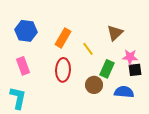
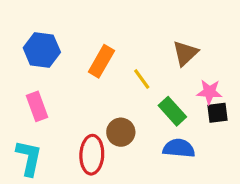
green rectangle: (107, 69) -> (172, 111), turned -66
red ellipse: (63, 70) -> (92, 155), moved
brown circle: (94, 85) -> (121, 132), moved
blue semicircle: (124, 92) -> (179, 148), moved

